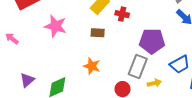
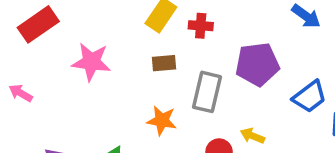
gray rectangle: (138, 67) -> (207, 92), moved
yellow arrow: (154, 83) -> (252, 136), moved, turned -136

